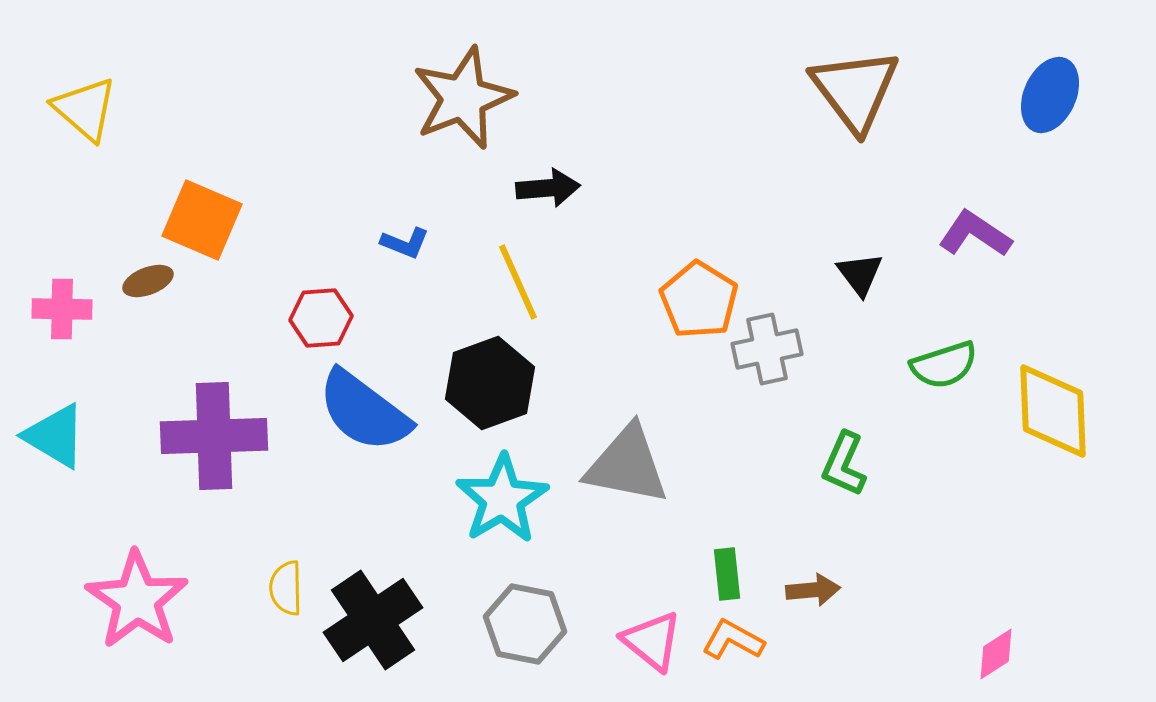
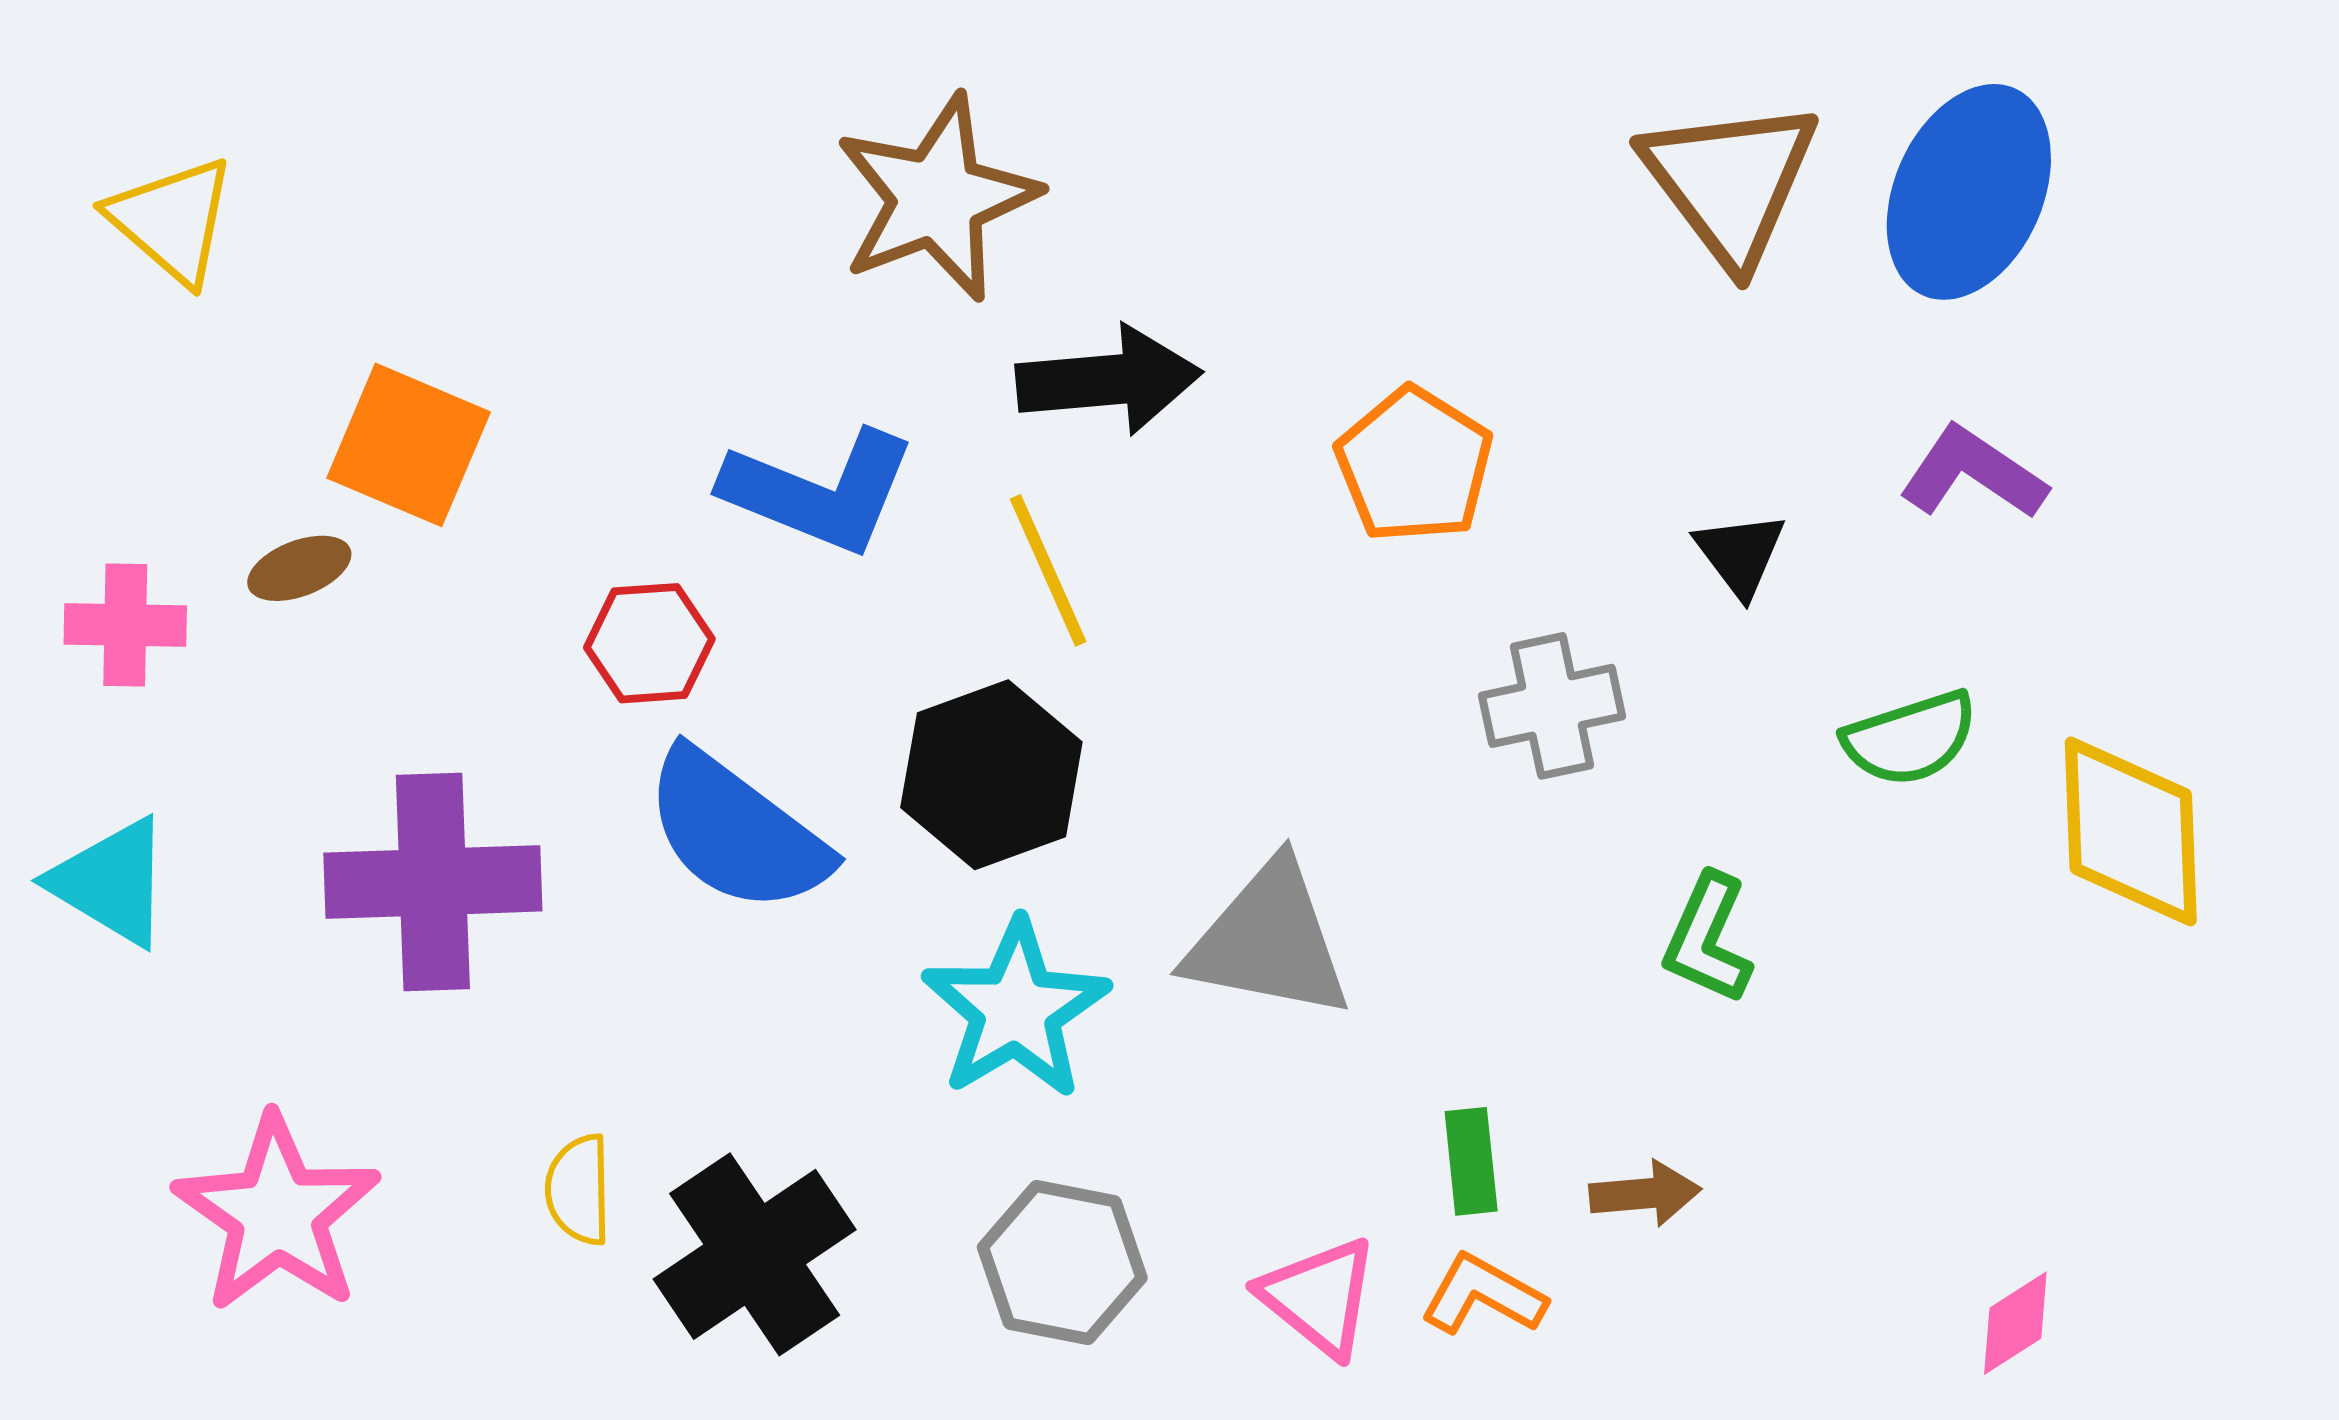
blue ellipse: (1050, 95) -> (1969, 192), moved, size x1.4
black arrow: (548, 188) -> (1109, 380), size x1.4
blue L-shape: (405, 243) -> (819, 491), size x2.0
orange pentagon: (699, 300) -> (1414, 465), moved

